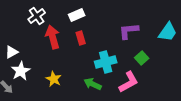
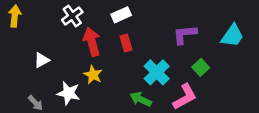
cyan cross: (106, 62) -> (157, 72), turned -30
white star: (21, 71) -> (69, 93), moved, turned -30
yellow star: (54, 79) -> (93, 75), moved

